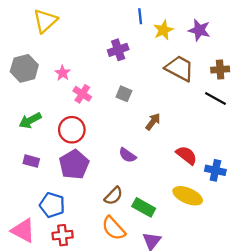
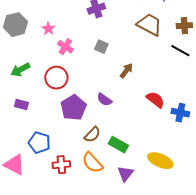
purple pentagon: (74, 164) -> (73, 108), moved
yellow ellipse: (188, 196) -> (160, 161), moved
red cross: (63, 235) -> (61, 165), moved

